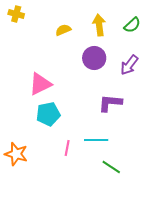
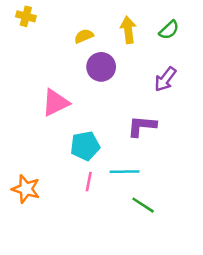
purple circle: (94, 58) -> (101, 67), moved
cyan pentagon: (48, 114) -> (85, 146), moved

